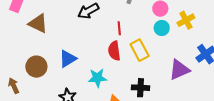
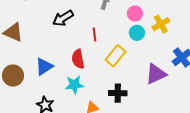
yellow rectangle: (140, 50) -> (116, 56), turned 70
red semicircle: (114, 51) -> (78, 59), moved

